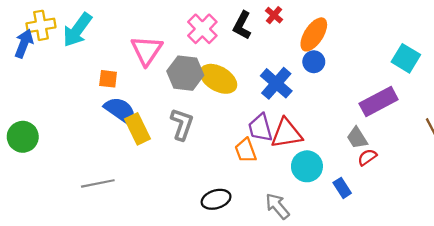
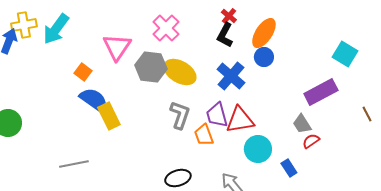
black L-shape: (242, 25) -> (225, 35), moved
orange square: (108, 79) -> (83, 72), turned 30
gray L-shape: (182, 124) -> (180, 115), moved

